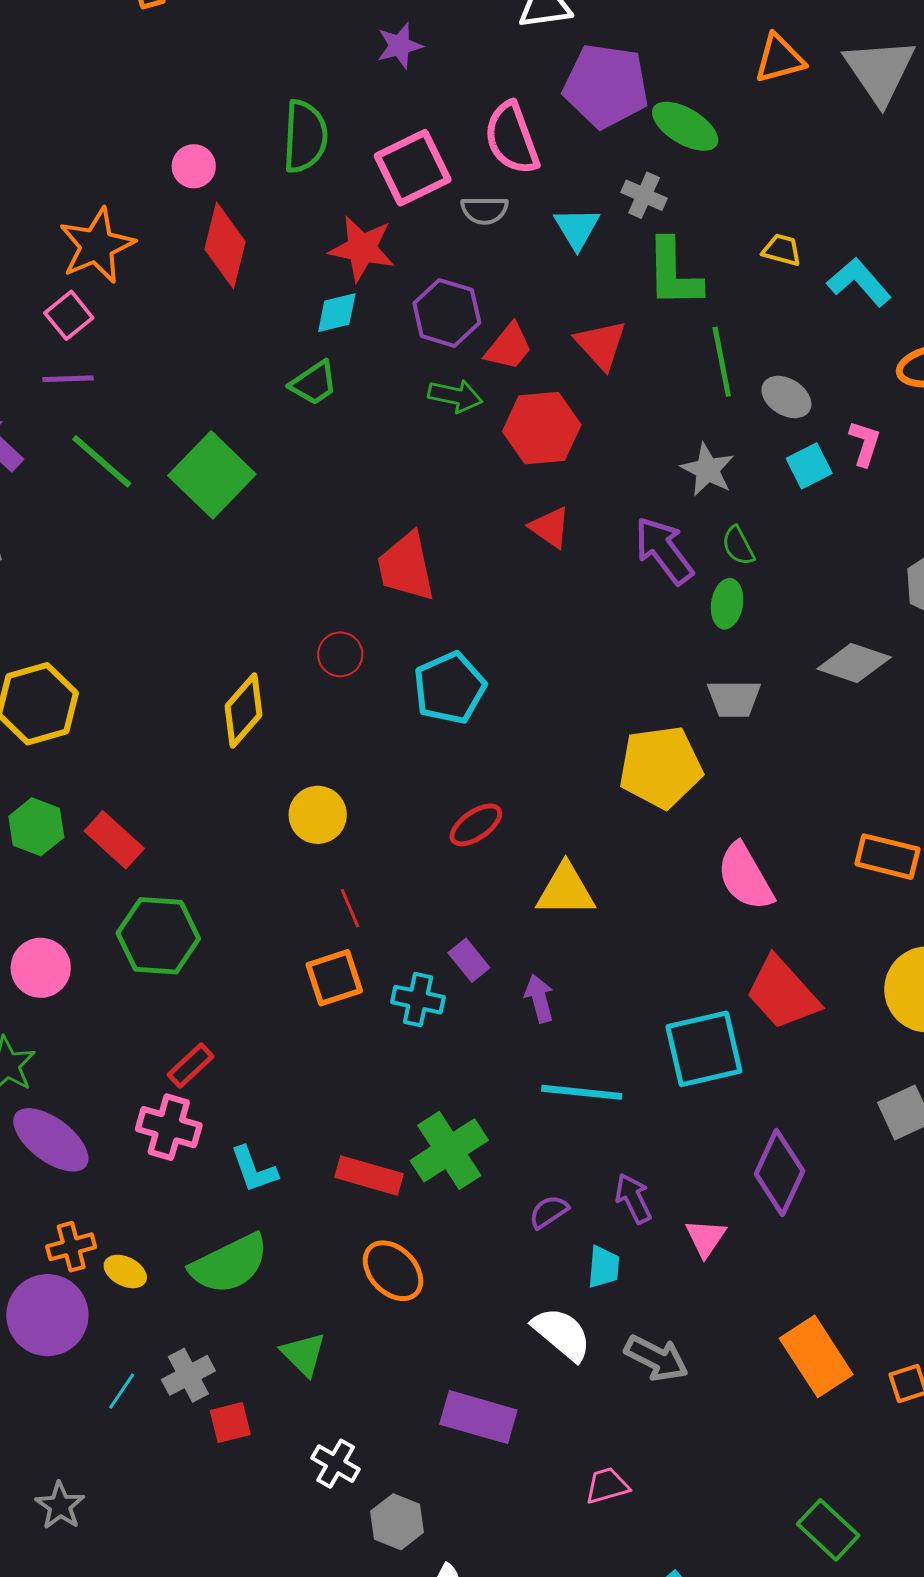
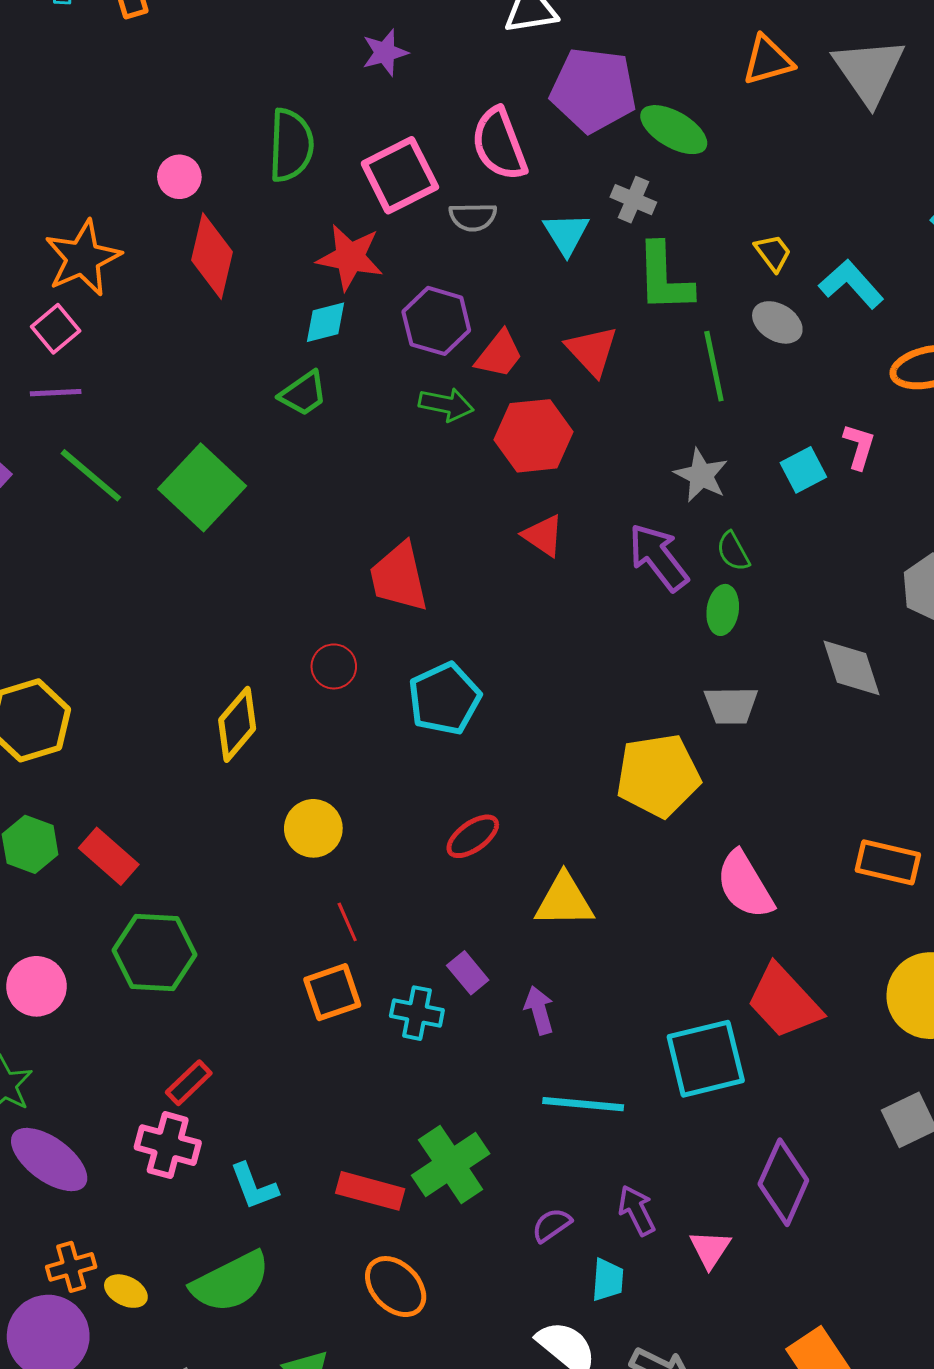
yellow trapezoid: (782, 250) -> (773, 253), turned 39
gray ellipse: (786, 397) -> (777, 322), moved
gray diamond: (854, 663) -> (851, 668), turned 54

